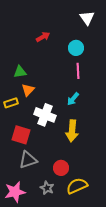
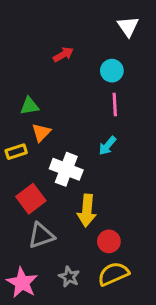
yellow arrow: (72, 131) -> (87, 210), moved
red square: (21, 135) -> (31, 199), turned 36
red circle: (61, 168) -> (109, 241), moved
pink star: (15, 192) -> (22, 283), turned -30

